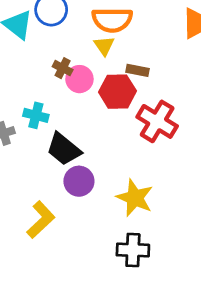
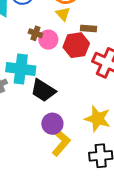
cyan cross: (36, 115) -> (21, 69), size x1.6
purple circle: (79, 181) -> (52, 124), moved
yellow L-shape: (41, 220) -> (61, 143), moved

